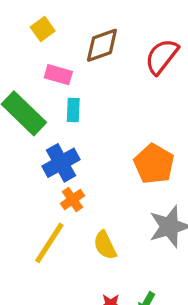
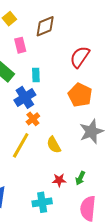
red semicircle: (162, 56) -> (80, 57), moved
pink rectangle: (58, 75) -> (20, 45), turned 63
cyan rectangle: (73, 110) -> (36, 75), moved

